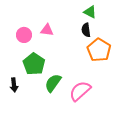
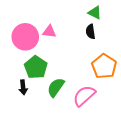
pink circle: (24, 35) -> (25, 37), size x1.6
orange pentagon: (99, 50) -> (104, 66), moved
black arrow: (14, 85) -> (23, 87), moved

